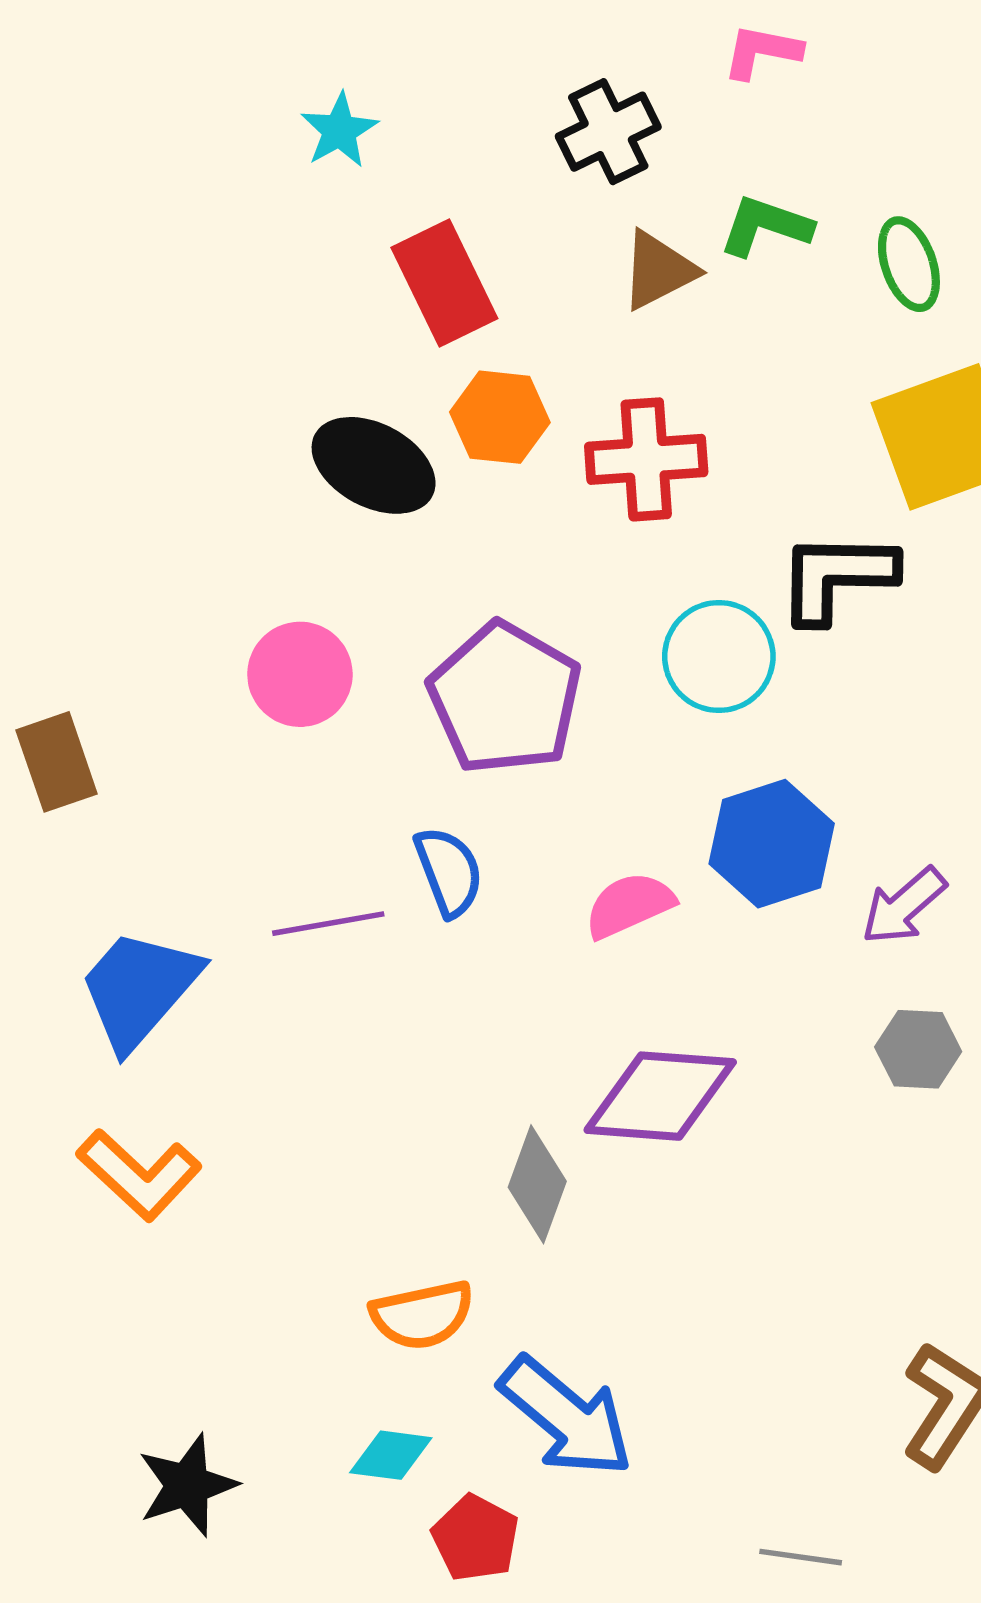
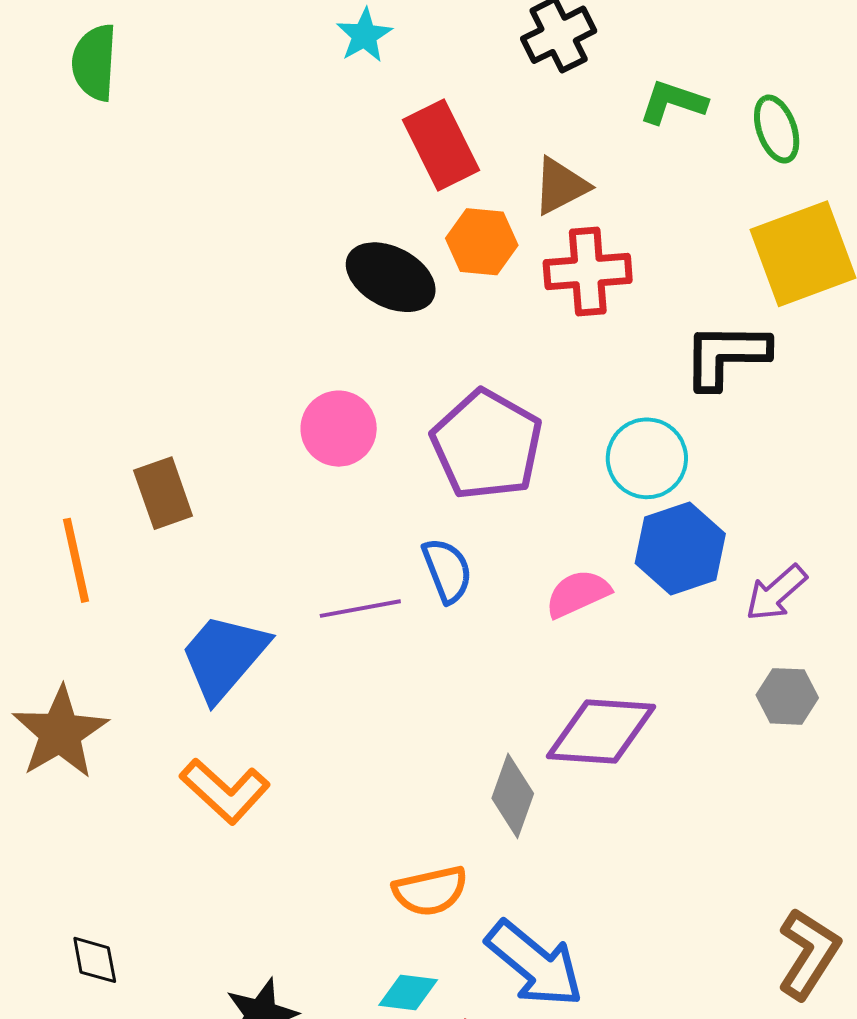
brown triangle: (658, 270) -> (561, 186), moved
cyan circle: (719, 657) -> (647, 458), moved

